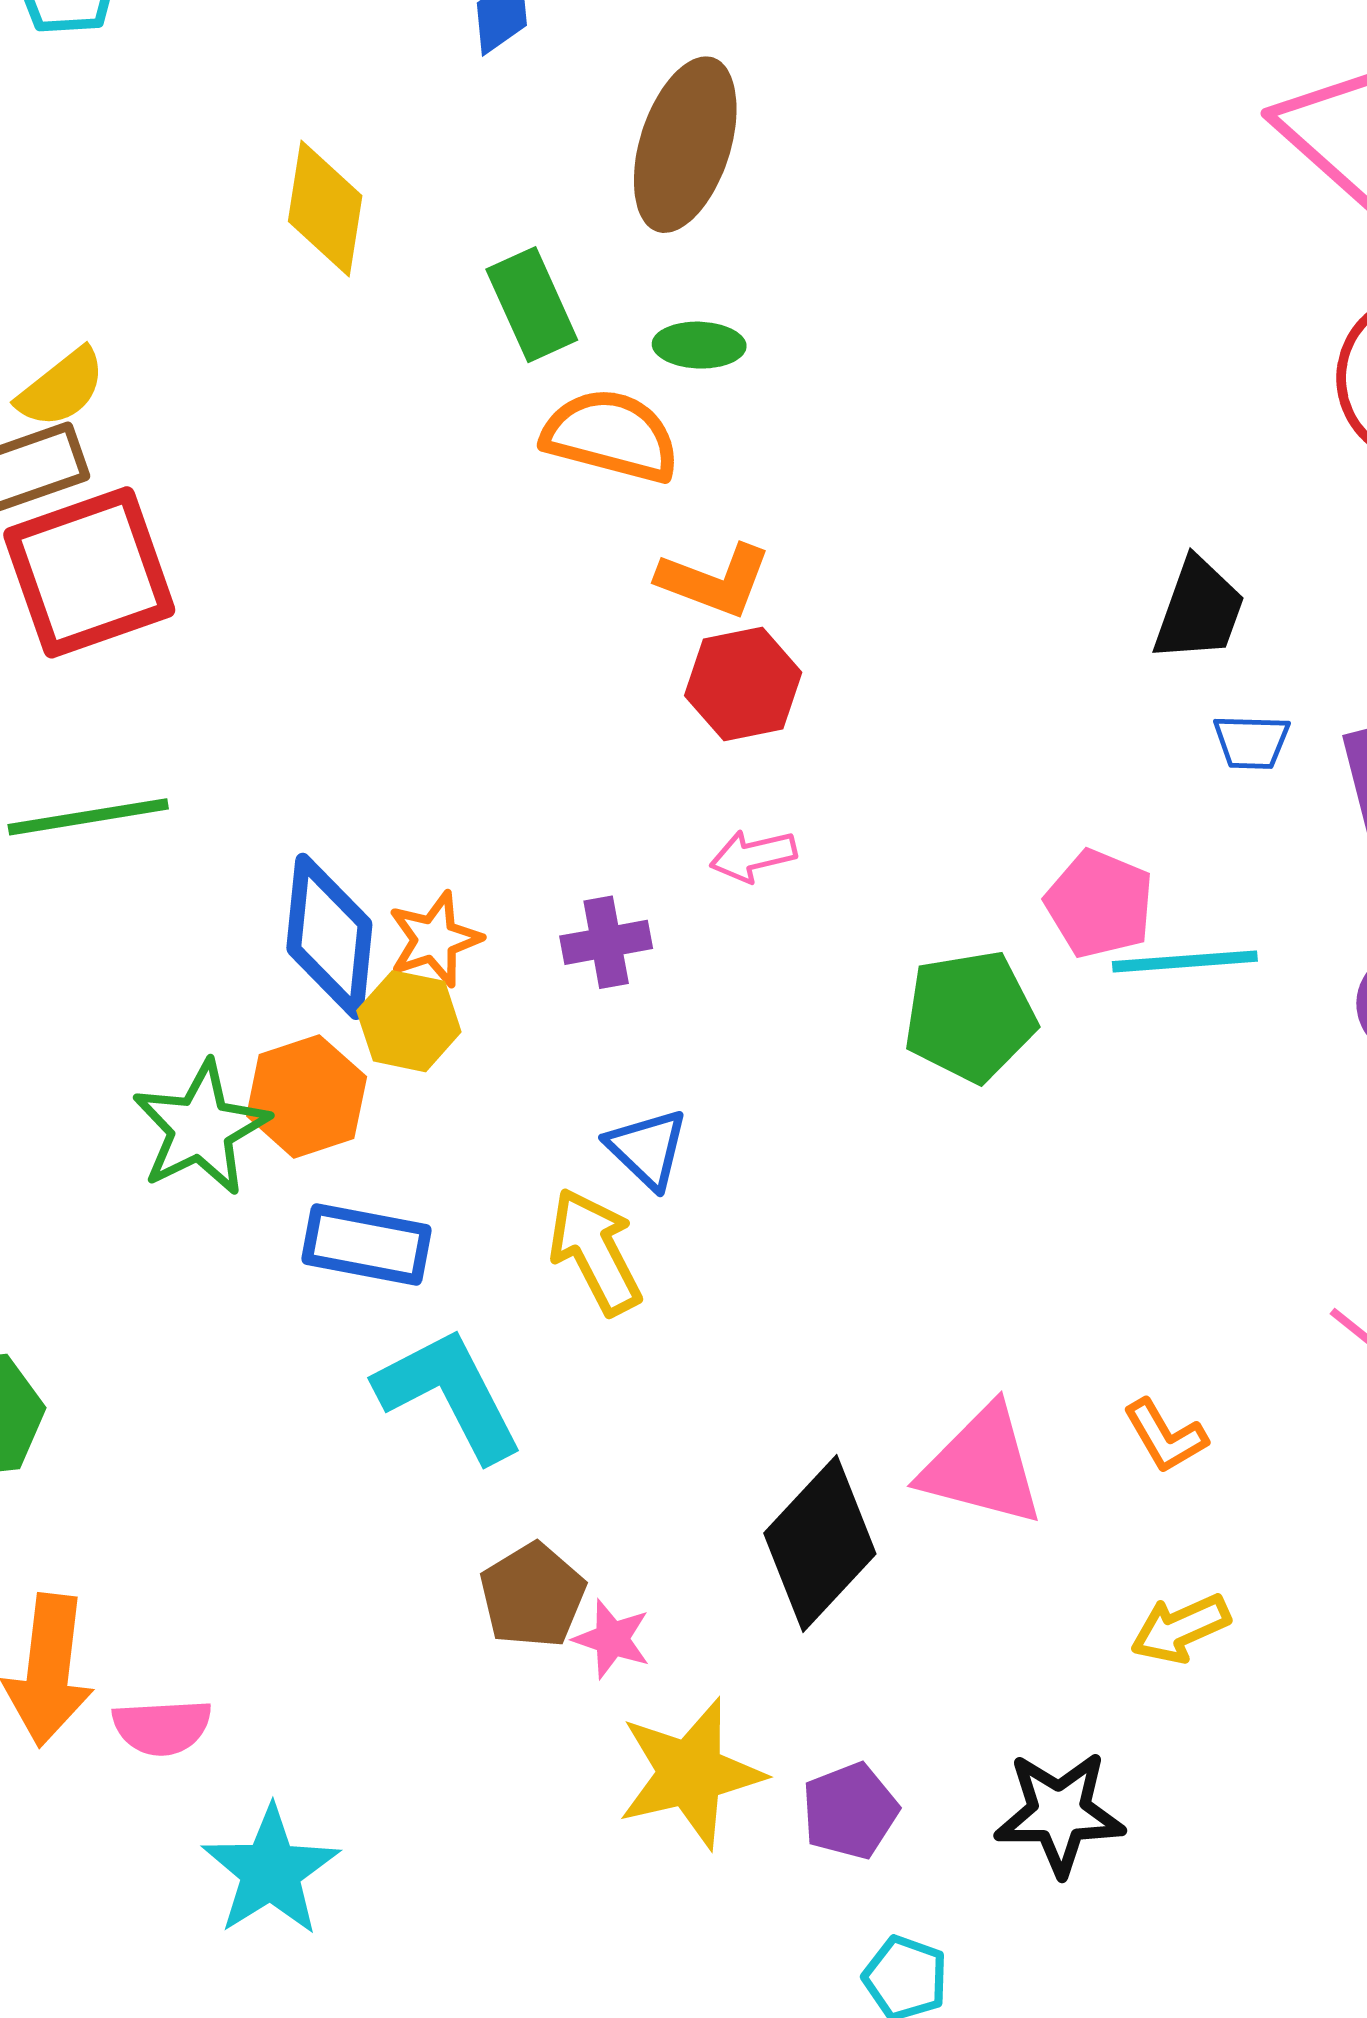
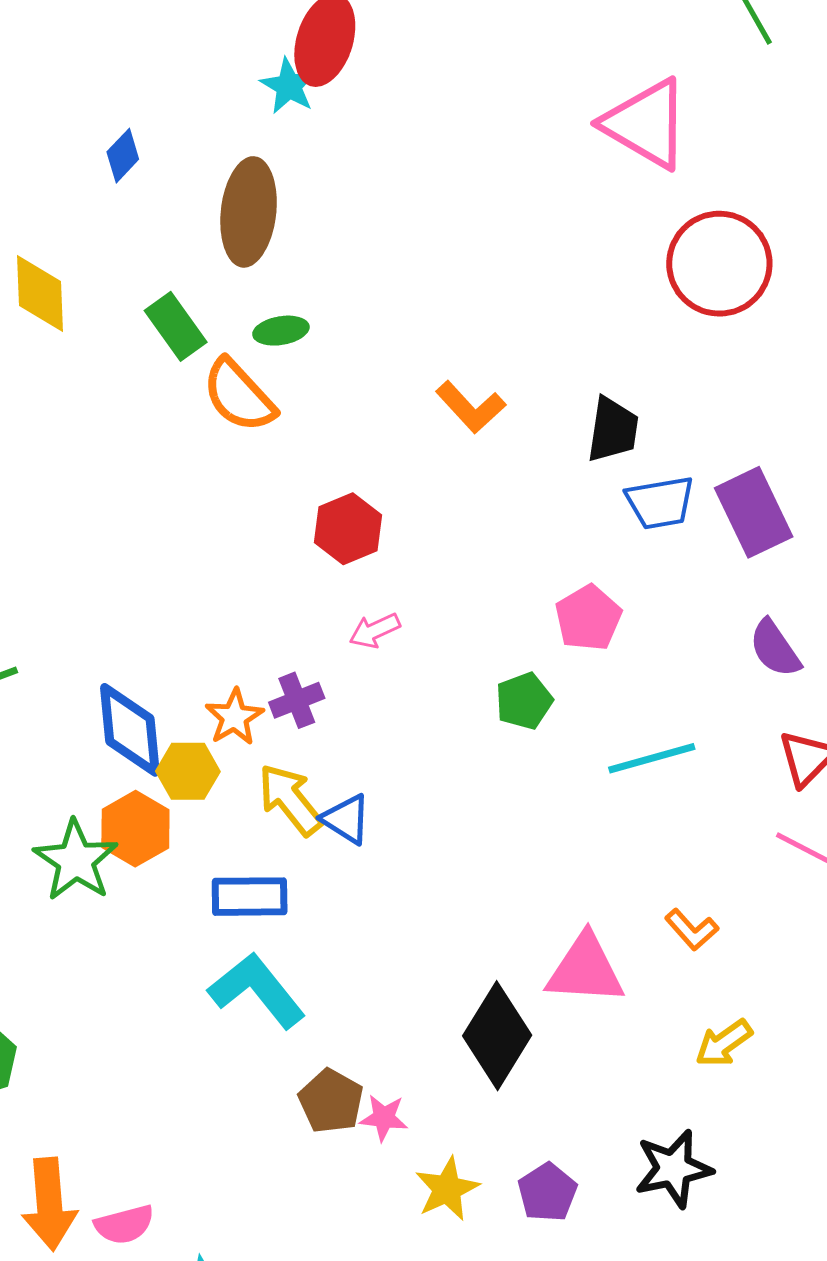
orange semicircle: (611, 436) -> (239, 396), turned -136
orange L-shape: (714, 580) -> (471, 407), moved, turned 38
blue trapezoid: (1252, 742) -> (660, 503), size x1.5
pink pentagon: (1100, 904) -> (588, 618), turned 30
orange star: (435, 939) -> (234, 717), moved
cyan line: (1185, 961) -> (652, 758), moved
green pentagon: (970, 1016) -> (524, 701), size x0.7
blue rectangle: (367, 1244) -> (250, 897), moved
yellow arrow: (595, 1251) -> (290, 800), moved
yellow star: (690, 1773) -> (447, 1189), size x0.7

